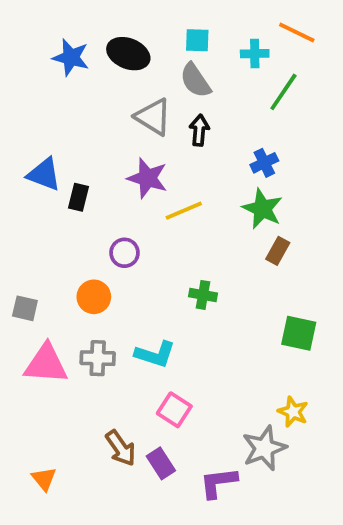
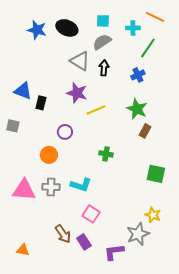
gray semicircle: (195, 80) -> (102, 42), turned 90
blue cross: (264, 163) -> (138, 75), moved
gray square: (25, 308) -> (13, 126), moved
orange triangle: (44, 479) -> (23, 250), turned -40

